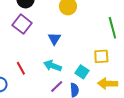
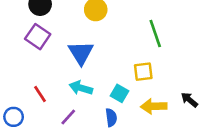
blue triangle: (54, 39) -> (81, 53), size x1.5
purple line: (57, 86) -> (68, 117), moved

